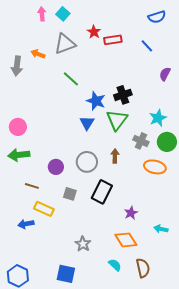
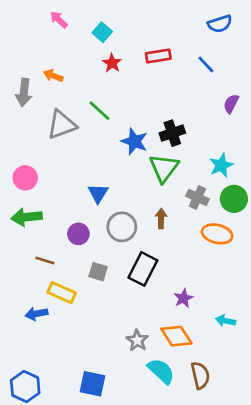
pink arrow: (42, 14) -> (59, 20), turned -40
cyan square: (63, 14) -> (102, 32), moved
red star: (94, 32) -> (112, 63), moved
gray triangle: (65, 44) -> (62, 125), moved
blue triangle: (87, 123) -> (98, 193), moved
gray star: (83, 244) -> (137, 340), moved
cyan semicircle: (115, 265) -> (161, 371), size x1.5

